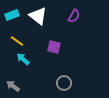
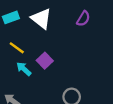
purple square: (54, 47) -> (45, 61), moved, turned 32

